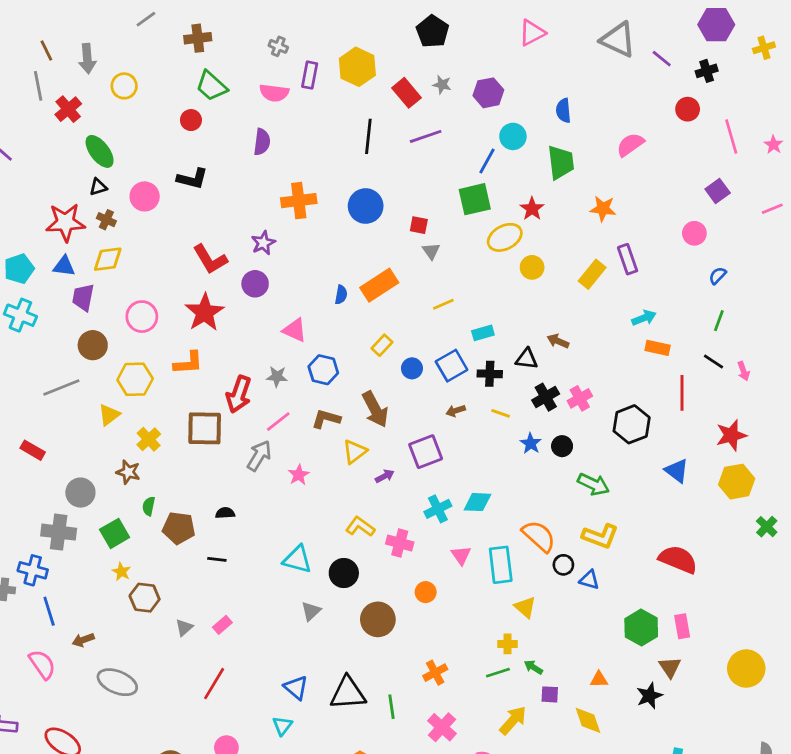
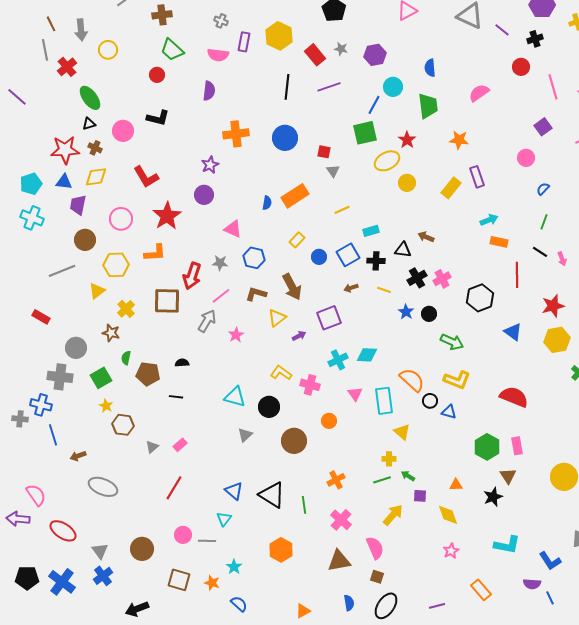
red L-shape: (210, 259) -> (146, 177), moved
pink semicircle: (42, 664) -> (36, 495), moved
black triangle: (348, 693) -> (272, 495), turned 36

